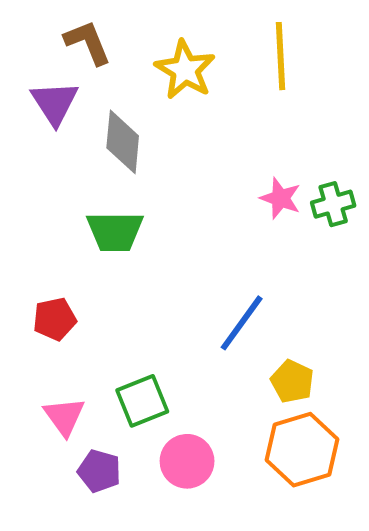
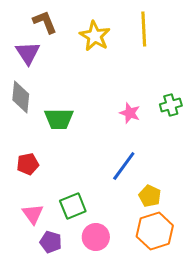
gray diamond: (123, 142) -> (21, 97), moved
pink star: (281, 198) -> (130, 113), moved

